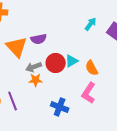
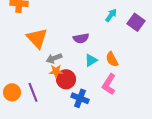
purple semicircle: (39, 39) -> (81, 38), moved
cyan triangle: (72, 61) -> (91, 60), moved
red circle: (56, 63) -> (66, 79), moved

